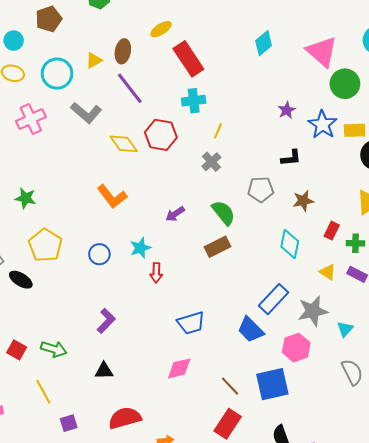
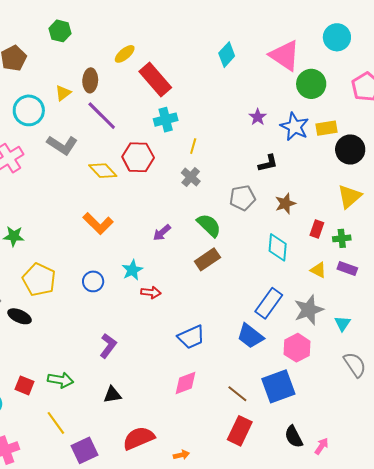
red arrow: (156, 273) -> (151, 292), turned -78
purple square: (69, 423) -> (84, 450), size x1.5

